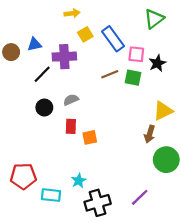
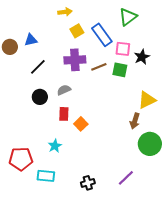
green triangle: (154, 19) -> (128, 17), moved
purple cross: (64, 57) -> (75, 60), moved
orange square: (90, 137) -> (81, 124), turned -32
cyan star: (79, 181) -> (55, 146), moved
black cross: (98, 203) -> (88, 183), size x0.6

